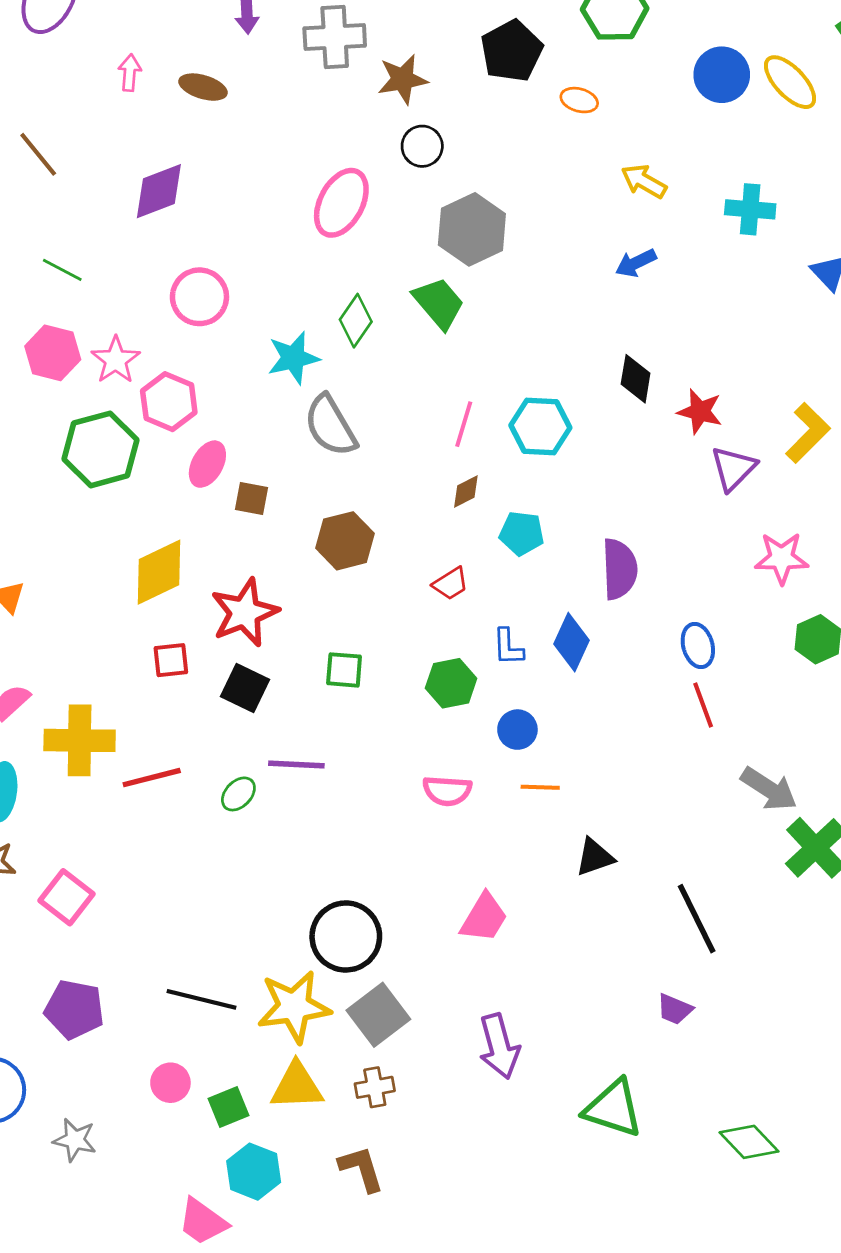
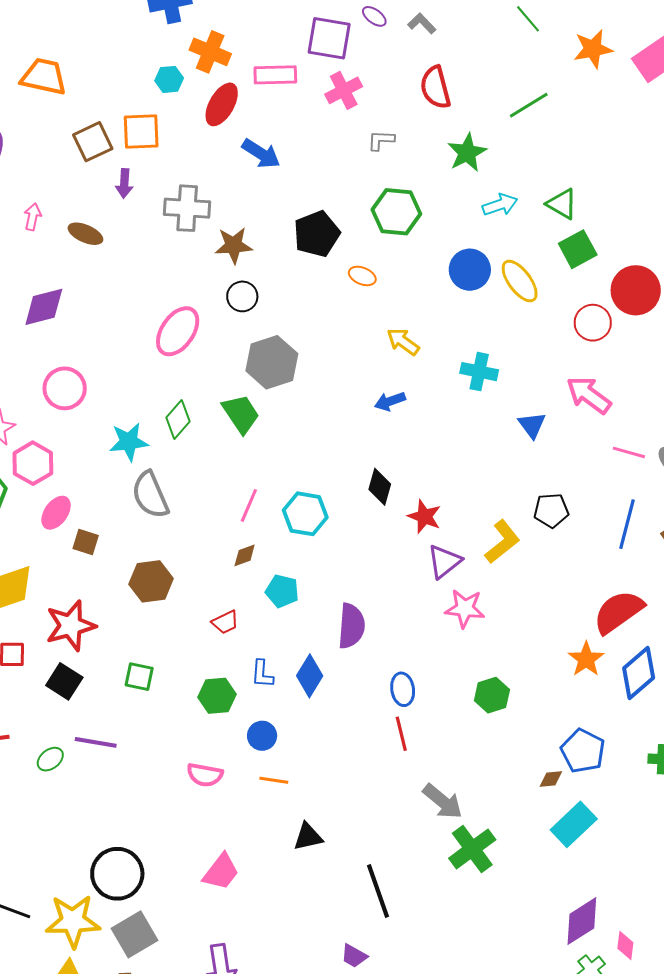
pink star: (782, 558) -> (465, 608), moved

